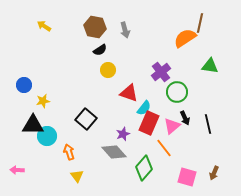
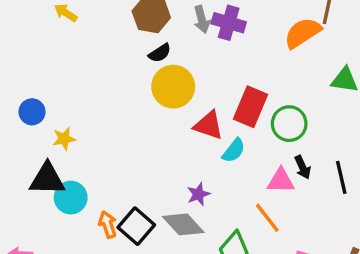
yellow circle: (108, 70) -> (173, 87), size x1.6
purple cross: (161, 72) -> (229, 23), moved, turned -36
black square: (86, 119) -> (136, 226), moved
red rectangle: (149, 123) -> (251, 107), moved
pink triangle: (172, 126) -> (281, 181), turned 42

